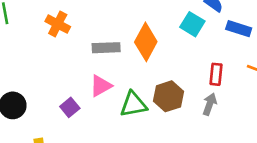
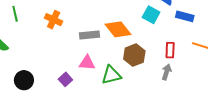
orange diamond: (146, 42) -> (118, 29), turned -64
pink triangle: (101, 86) -> (87, 63), turned 36
brown hexagon: (169, 96) -> (134, 55), moved

